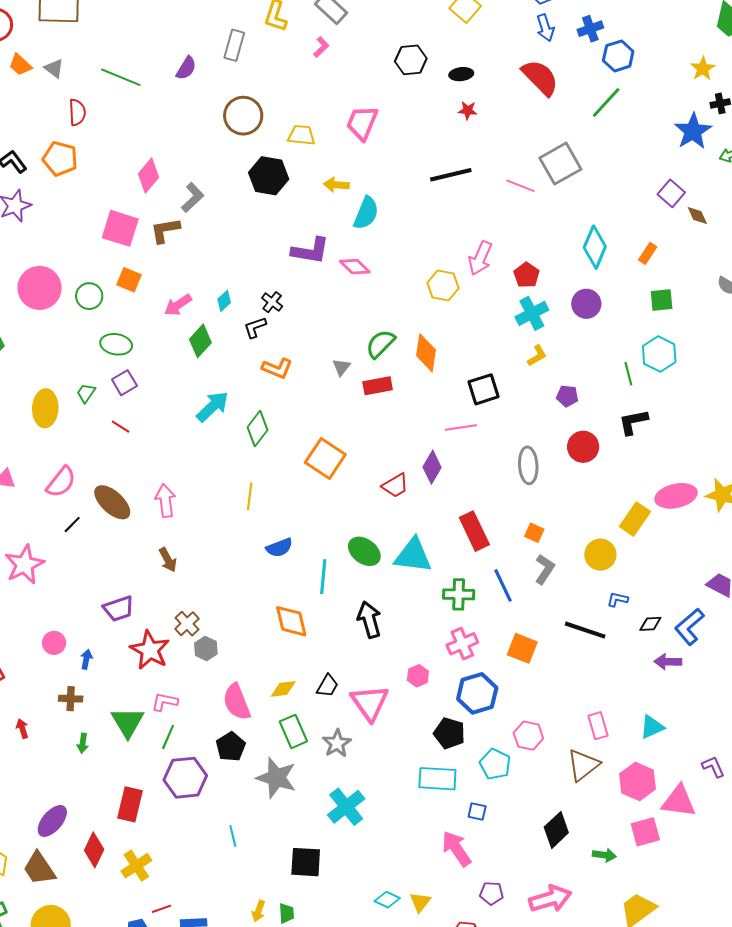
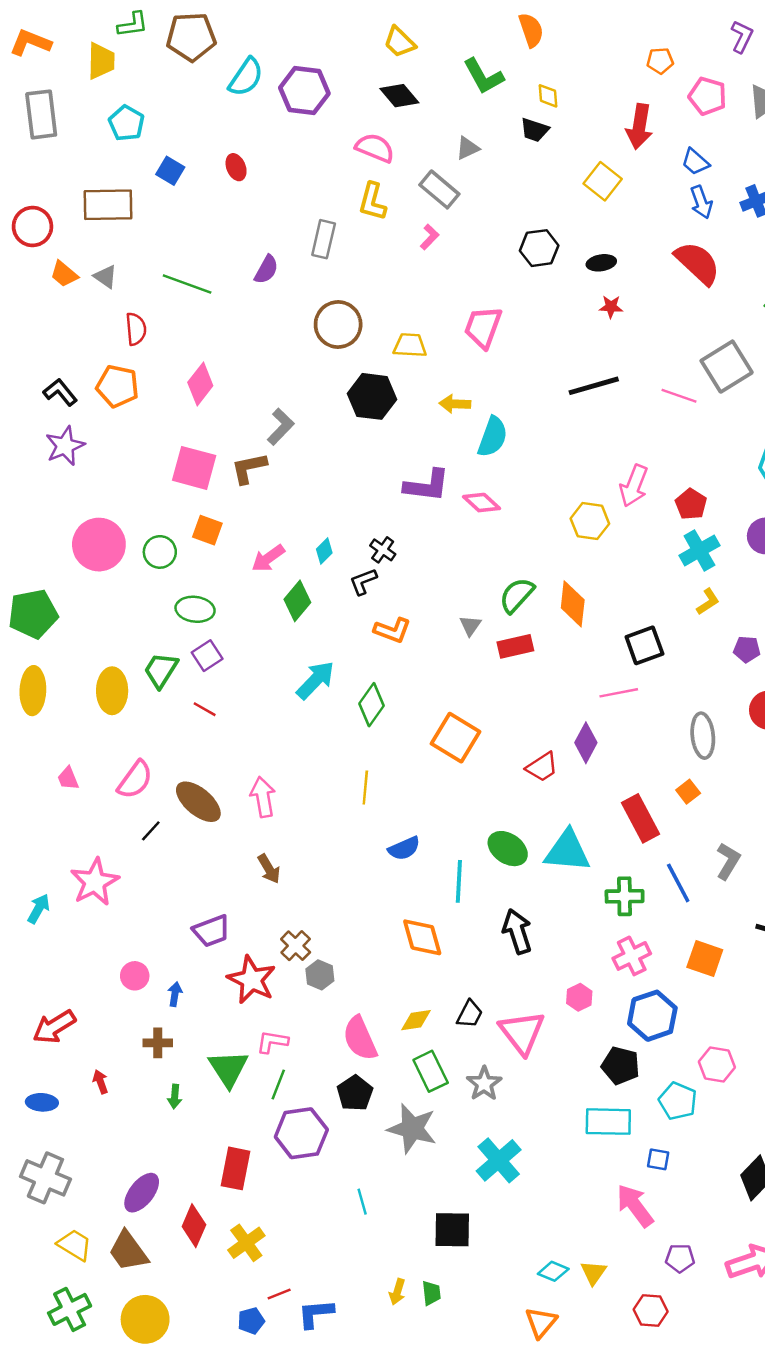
pink diamond: (149, 176) -> (200, 384), moved
green trapezoid: (86, 393) -> (161, 670), size x1.5
orange square: (534, 533) -> (688, 792), moved, turned 30

